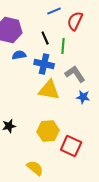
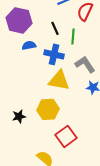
yellow hexagon: (48, 131) -> (48, 109), moved
red square: (71, 146) -> (66, 136), moved, turned 30

